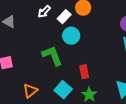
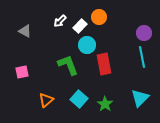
red rectangle: (84, 72) -> (104, 64), moved, size x1.5

